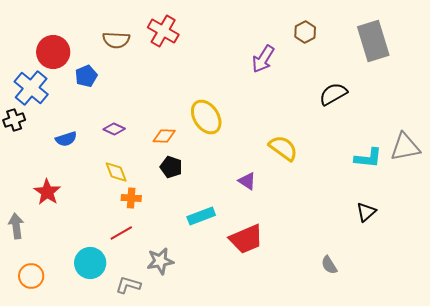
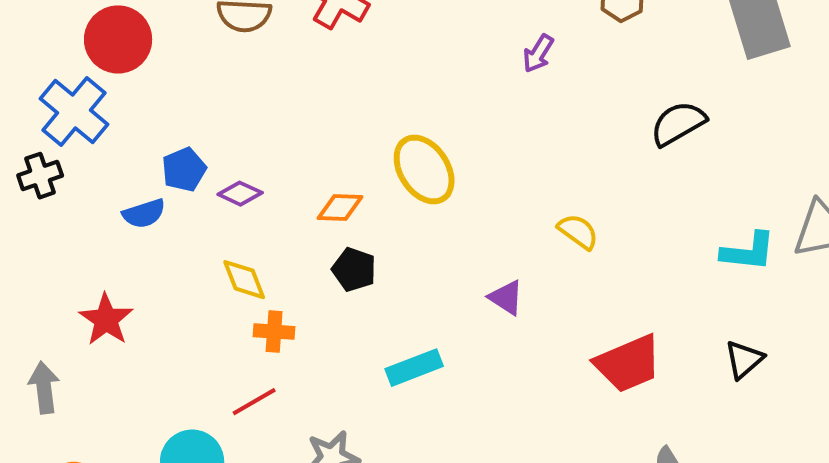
purple arrow: (263, 59) -> (538, 53), size x0.7
blue pentagon: (86, 76) -> (184, 170), moved
yellow semicircle: (283, 148) -> (578, 232), size x0.7
red trapezoid: (246, 239) -> (628, 364), moved

